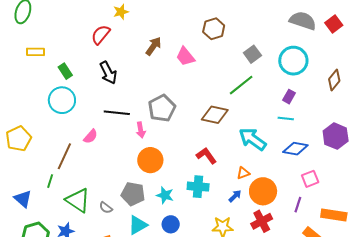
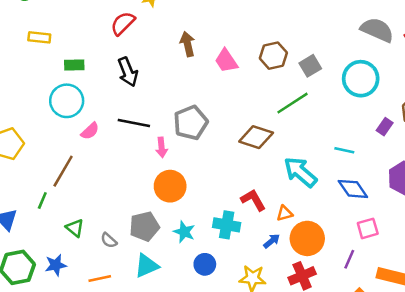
brown hexagon: (214, 29) -> (273, 56), moved
brown arrow: (154, 46) -> (188, 44), turned -54
green rectangle: (65, 71) -> (74, 65), turned -63
purple rectangle: (289, 97) -> (385, 127), moved
pink semicircle: (91, 136) -> (90, 131), moved
blue diamond: (295, 149) -> (353, 189), turned 40
red L-shape: (206, 156) -> (253, 200), moved
gray pentagon: (133, 194) -> (144, 226), turned -30
green triangle: (78, 200) -> (75, 228), size x0.6
blue circle: (171, 224) -> (205, 264), moved

